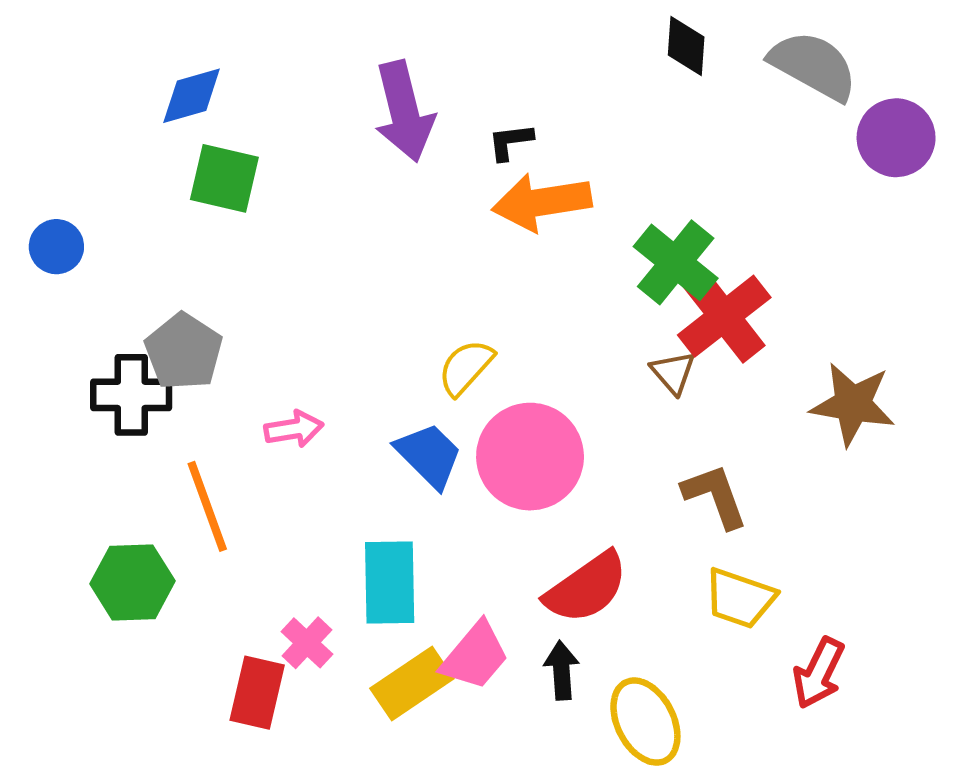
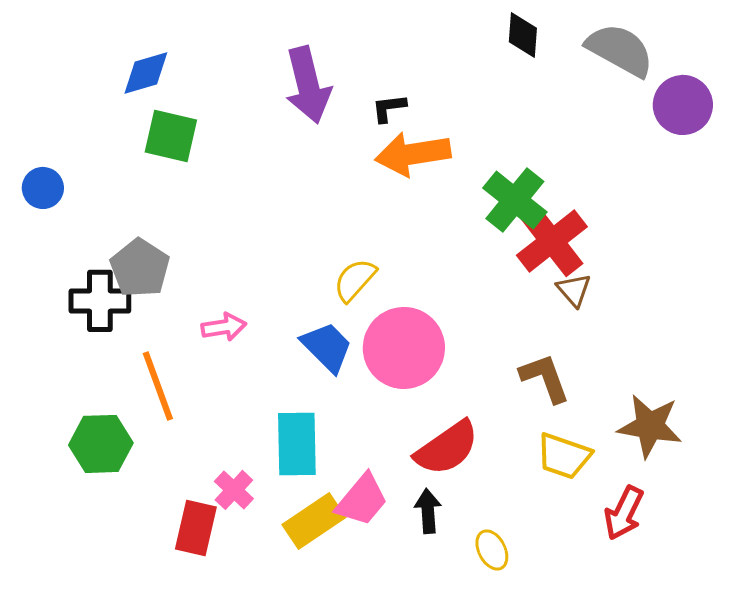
brown triangle: (673, 373) -> (574, 290), moved
brown star: (853, 404) -> (650, 426), moved
yellow ellipse: (645, 722) -> (492, 550), size x0.6

